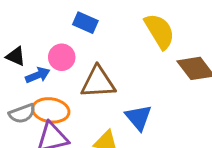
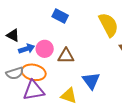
pink circle: (62, 57) -> (45, 49), moved
brown triangle: (98, 82) -> (66, 56), size x0.7

